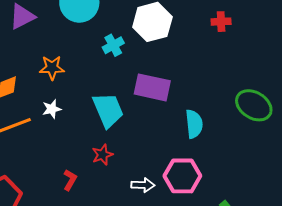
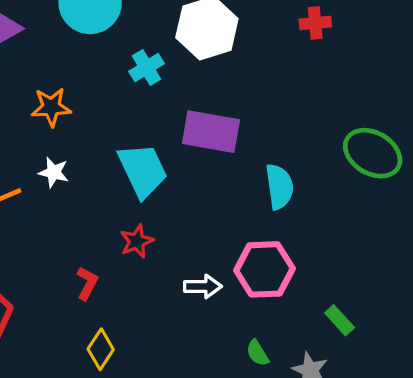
white star: (52, 109) -> (54, 172), turned 30

